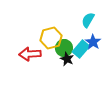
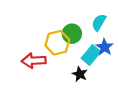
green circle: (64, 48) -> (72, 34), moved
black star: (67, 59) -> (80, 74), moved

